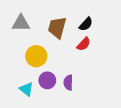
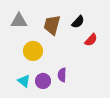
red semicircle: (84, 44) -> (91, 40), moved
purple circle: (47, 80) -> (43, 81), moved

